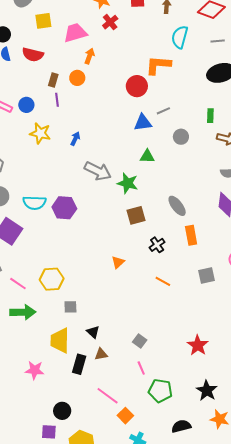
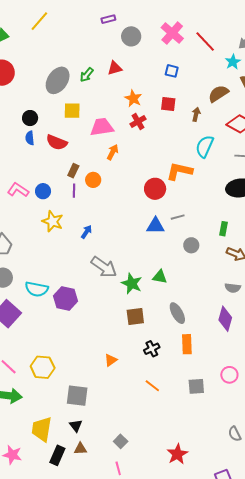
orange circle: (77, 78) -> (93, 180), moved
green triangle: (147, 156) -> (160, 277), moved
gray square: (70, 307) -> (77, 396), moved, size x1.6

